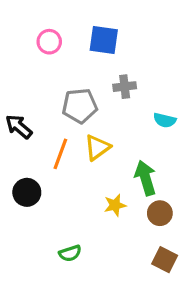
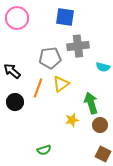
pink circle: (49, 42) -> (17, 18), moved, size x1.5
gray cross: (125, 87) -> (78, 46), size x1.5
black circle: (27, 192) -> (15, 102), moved

